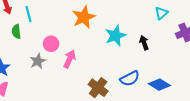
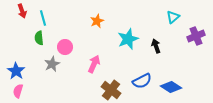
orange star: (84, 17) -> (97, 21), size x0.6
green semicircle: (16, 31) -> (39, 38), moved
pink arrow: (69, 59) -> (94, 64), moved

